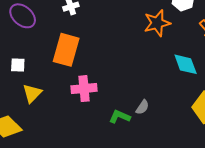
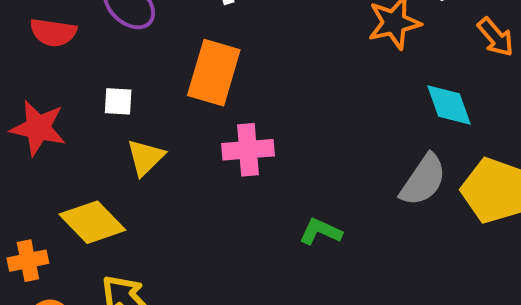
gray semicircle: (142, 107) -> (423, 180), moved, size x1.8
green L-shape: (120, 117) -> (321, 232), moved

